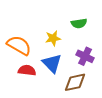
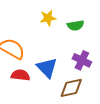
yellow star: (53, 38) -> (48, 18), moved

